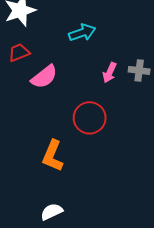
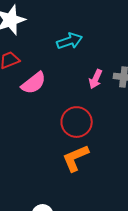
orange L-shape: (53, 156) -> (76, 158), moved, turned 44

